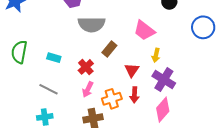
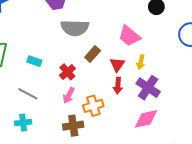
red triangle: (132, 70) -> (117, 64), moved
red arrow: (135, 95) -> (118, 86), moved
pink diamond: (163, 110) -> (146, 119), turned 35

